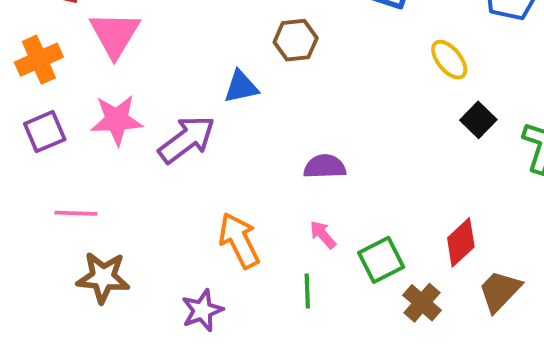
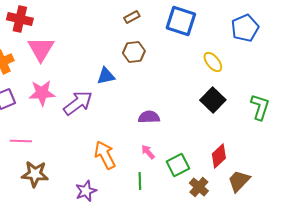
black square: (478, 120) -> (213, 100), moved, size x1.4

